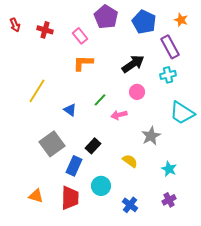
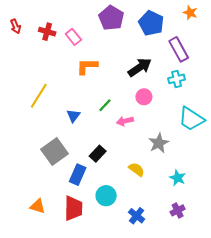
orange star: (181, 20) -> (190, 13), moved
pink rectangle: (80, 36) -> (73, 37), moved
blue triangle: (70, 110) -> (73, 116), turned 32

